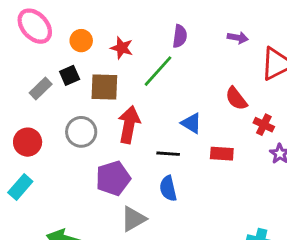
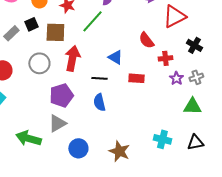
red cross: (264, 125) -> (165, 58), turned -32
gray triangle: (133, 219) -> (57, 123), moved

